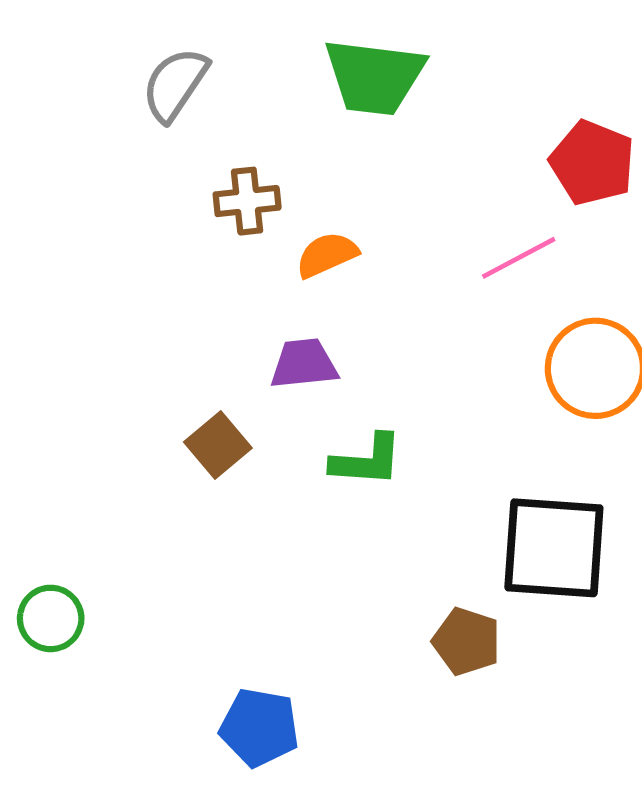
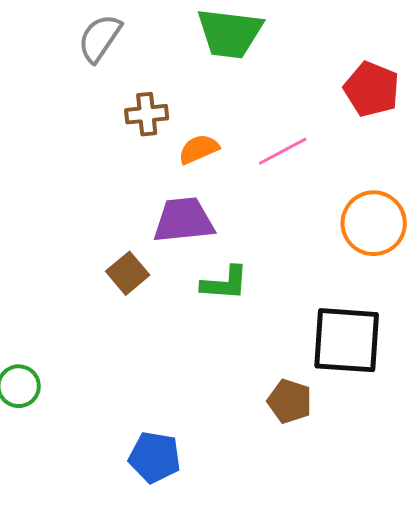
pink line: (519, 258) -> (283, 151), moved
purple trapezoid: (304, 364) -> (184, 220), size x1.4

